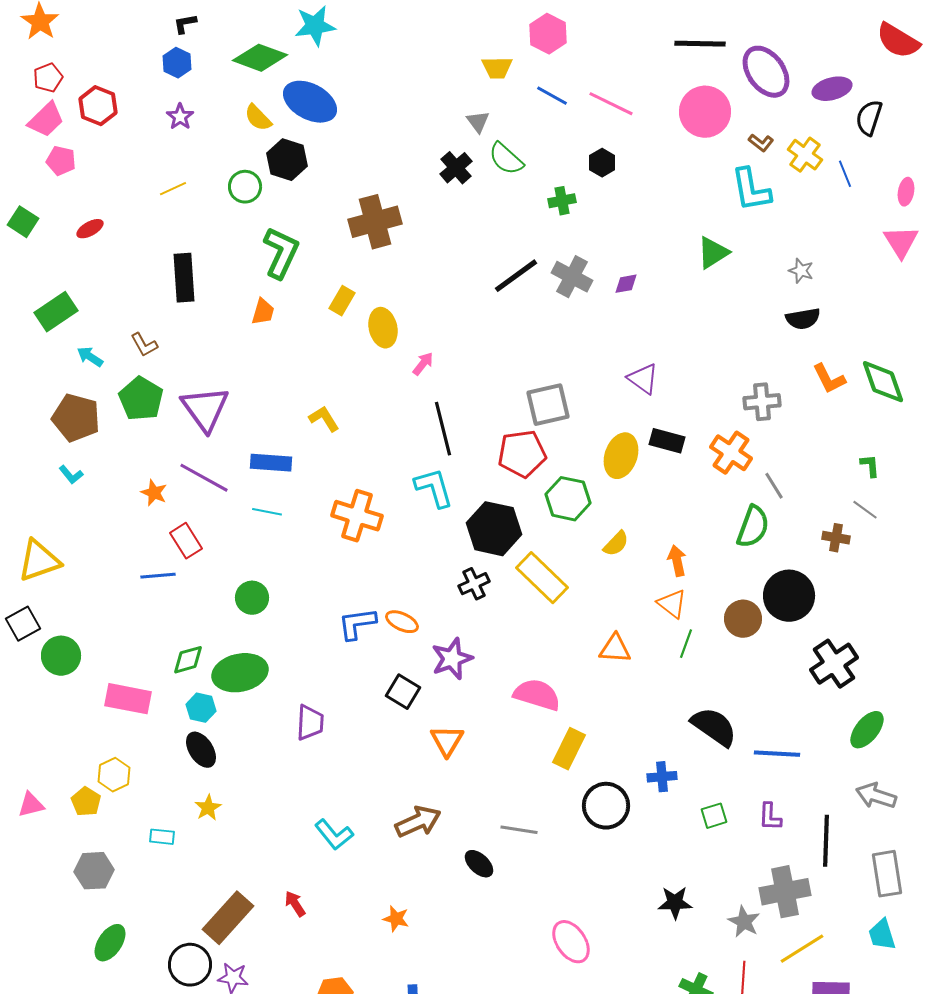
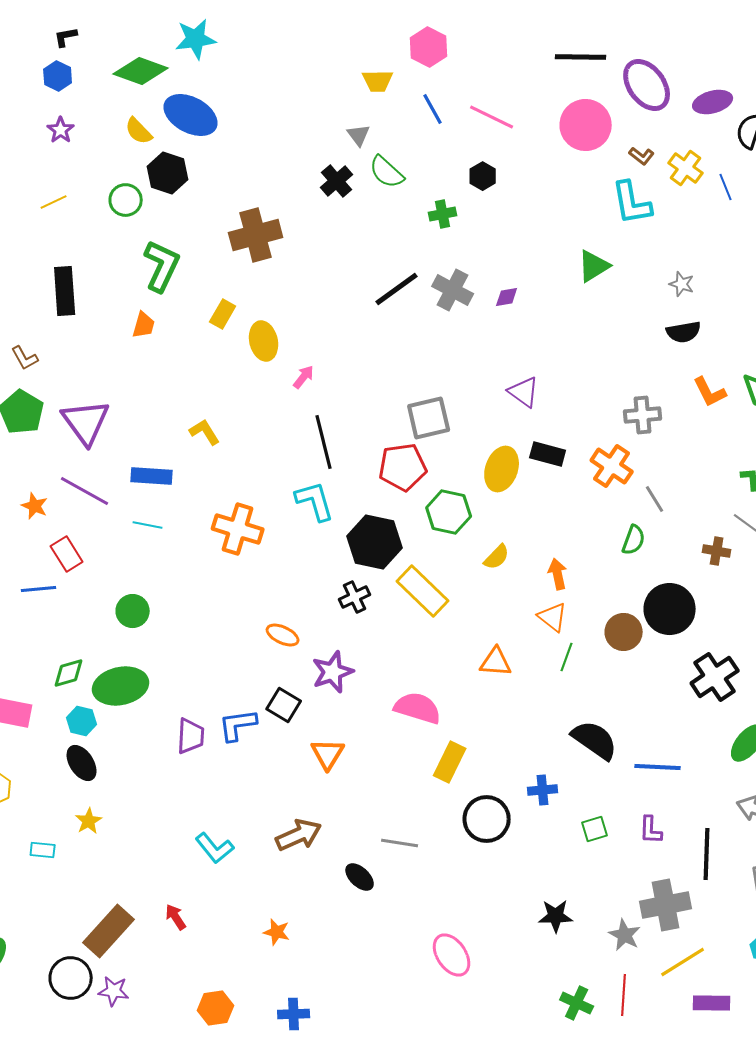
blue line: (552, 96) -> (433, 109), turned 32
green semicircle: (753, 527) -> (634, 540), size x0.7
blue L-shape: (357, 624) -> (238, 725), moved

